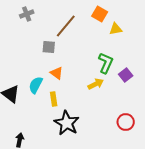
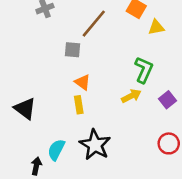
purple square: (126, 75) -> (167, 100), moved
cyan semicircle: (36, 85) -> (56, 150), moved
yellow rectangle: (54, 99) -> (79, 105), moved

